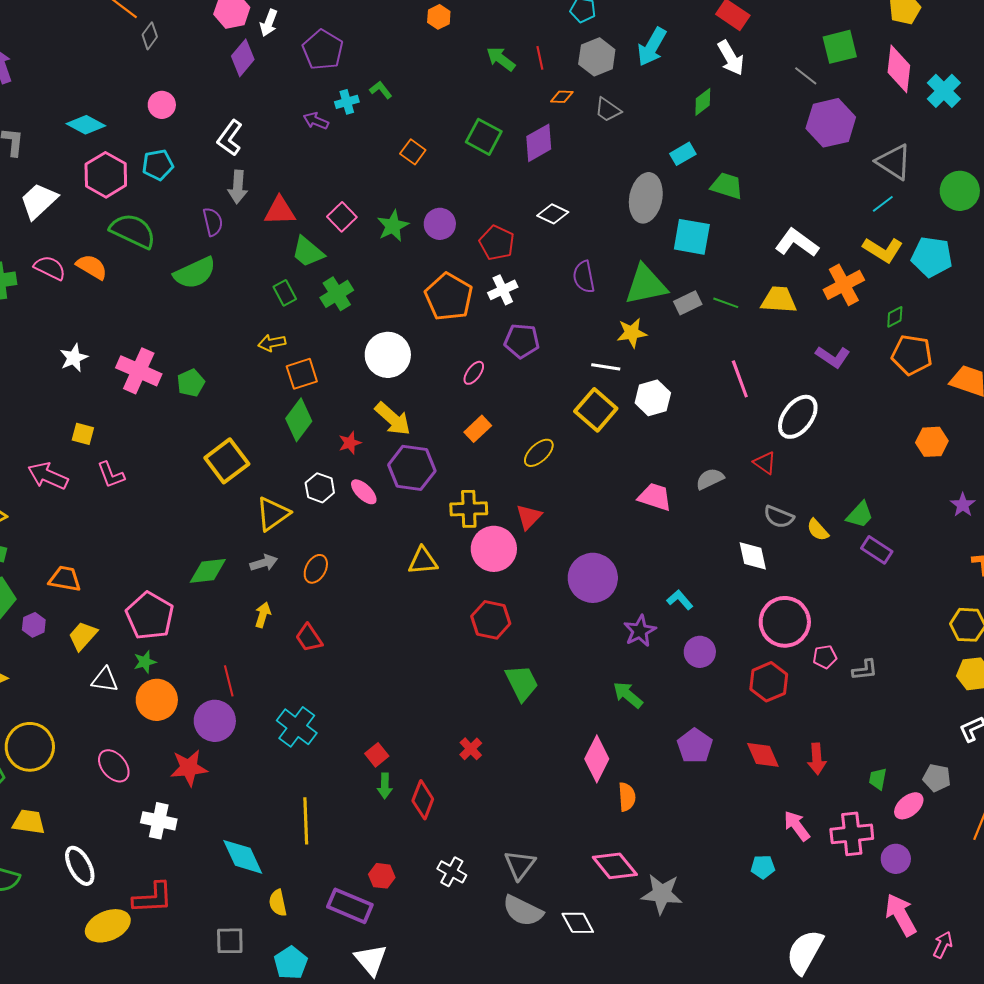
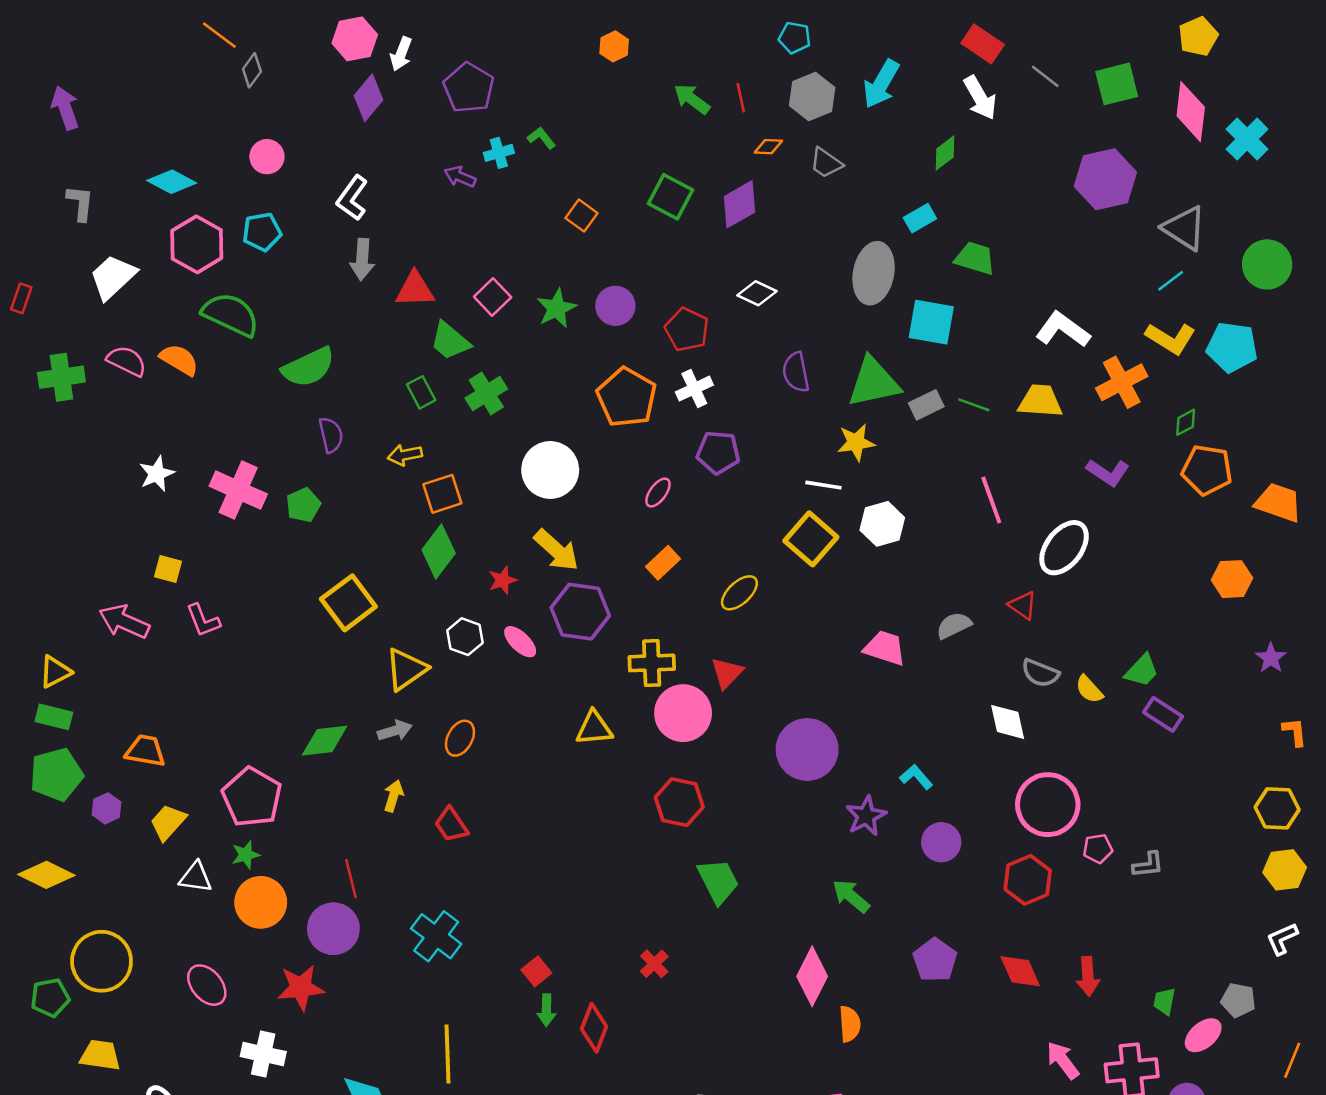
gray line: (806, 76) -> (1045, 76), moved
purple semicircle: (213, 222) -> (331, 435), moved

